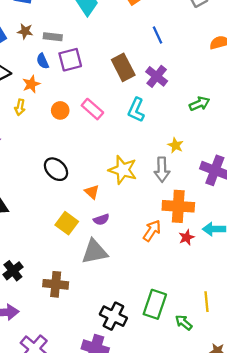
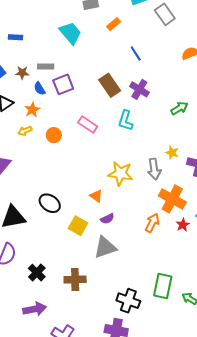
brown star: (25, 31) -> (22, 73), moved
yellow arrow: (20, 107) -> (25, 131), turned 64
orange circle: (60, 110) -> (54, 135), moved
yellow star: (176, 145) -> (172, 153), moved
black ellipse: (56, 169) -> (50, 203), moved
orange cross: (178, 206) -> (172, 199), turned 32

